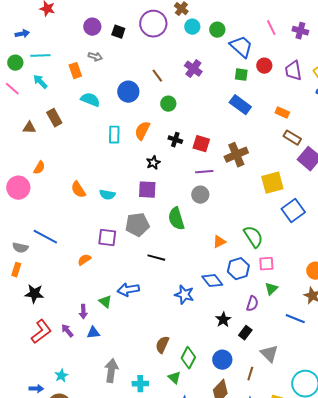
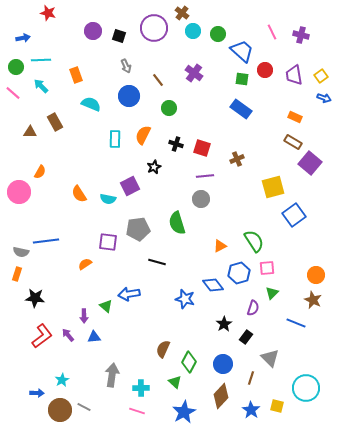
gray arrow: (95, 57) -> (126, 66), moved, turned 48
orange rectangle: (282, 113) -> (295, 117), moved
brown cross: (236, 155) -> (237, 159), size x0.6
purple square: (147, 190) -> (130, 186), moved, turned -30
blue line: (45, 237) -> (46, 241), turned -35

